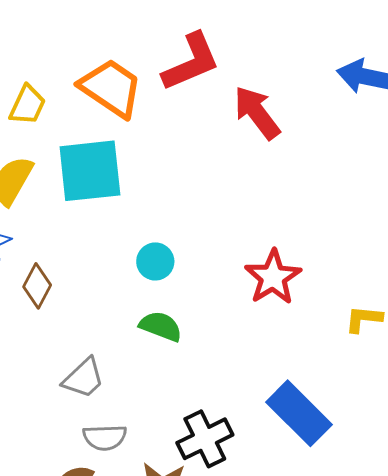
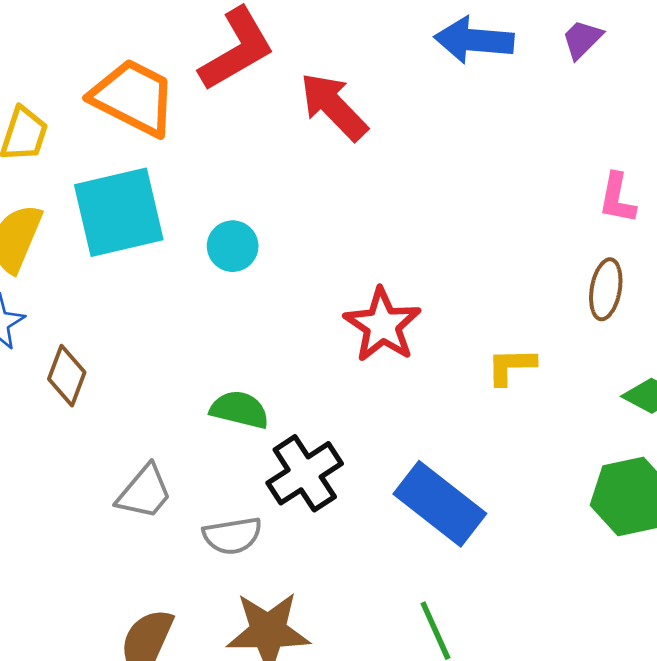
cyan circle: (155, 261) -> (233, 246), moved
gray semicircle: (105, 437) -> (232, 536), moved
black cross: (205, 439) -> (305, 473), moved

